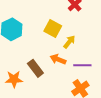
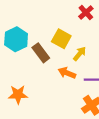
brown rectangle: (35, 68) -> (41, 53), moved

